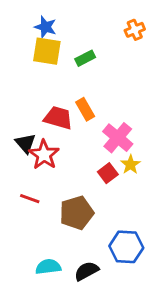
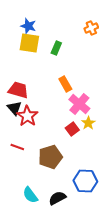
green rectangle: (85, 58) -> (56, 48), turned -40
orange rectangle: (85, 109) -> (65, 84), moved
red trapezoid: (58, 118) -> (18, 90), moved
cyan semicircle: (48, 267) -> (30, 195), turned -120

